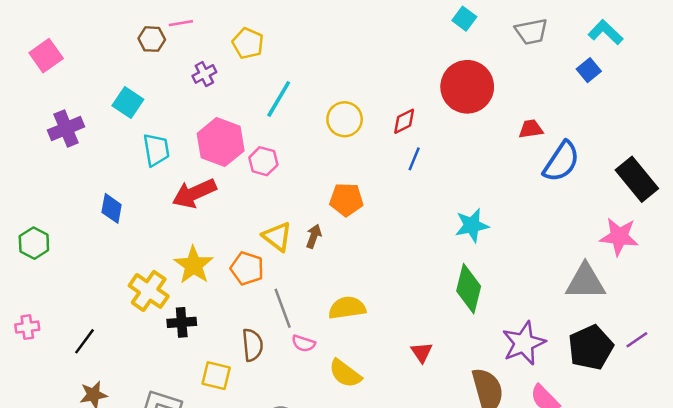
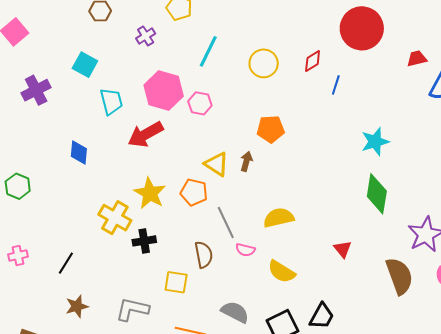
blue line: (414, 159) -> (336, 85), moved

